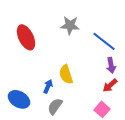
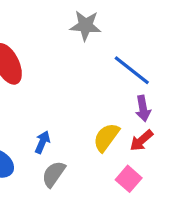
gray star: (70, 25) -> (86, 26), moved
yellow semicircle: (66, 74) -> (106, 137), moved, turned 54

